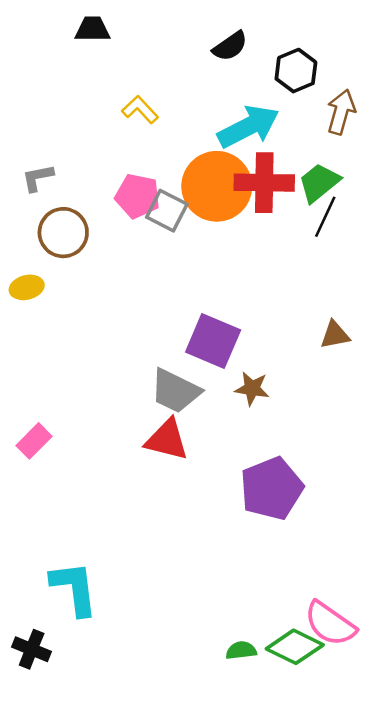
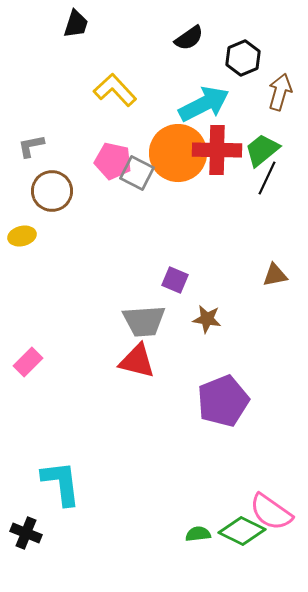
black trapezoid: (92, 29) -> (76, 24), turned 108
yellow L-shape: (140, 110) -> (115, 90), size x1.4
purple square: (213, 341) -> (175, 280), size x0.6
gray trapezoid: (175, 391) -> (144, 321), turned -30

